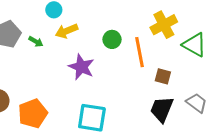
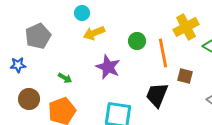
green arrow: (36, 42) -> (65, 78), moved
black trapezoid: (162, 109) -> (157, 95), moved

